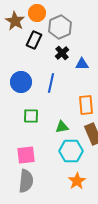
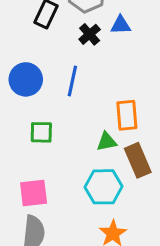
blue triangle: (82, 64) -> (121, 25), moved
green triangle: (62, 127) -> (107, 142), moved

